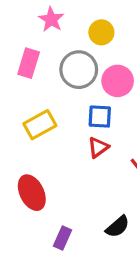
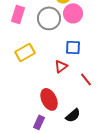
pink circle: (118, 81) -> (73, 13), moved
blue square: (100, 117) -> (73, 47), moved
red ellipse: (32, 193) -> (49, 99), moved

